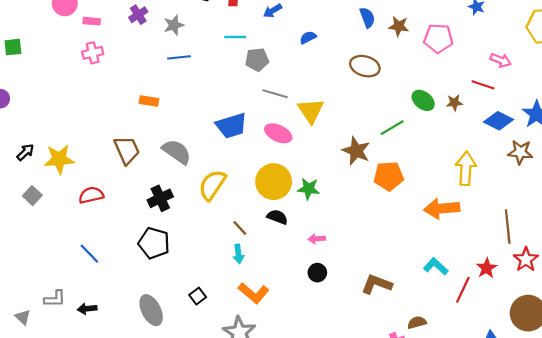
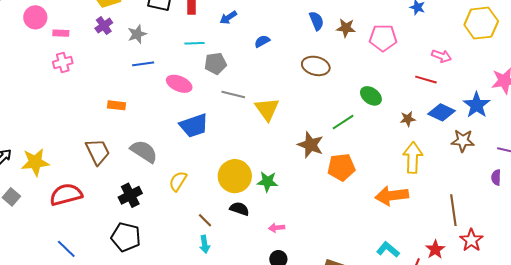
brown star: (454, 103) -> (408, 119), moved
pink ellipse: (278, 133) -> (179, 84), moved
yellow semicircle: (212, 185) -> (178, 181), size x0.7
red semicircle: (91, 195) -> (66, 195), size x1.4

